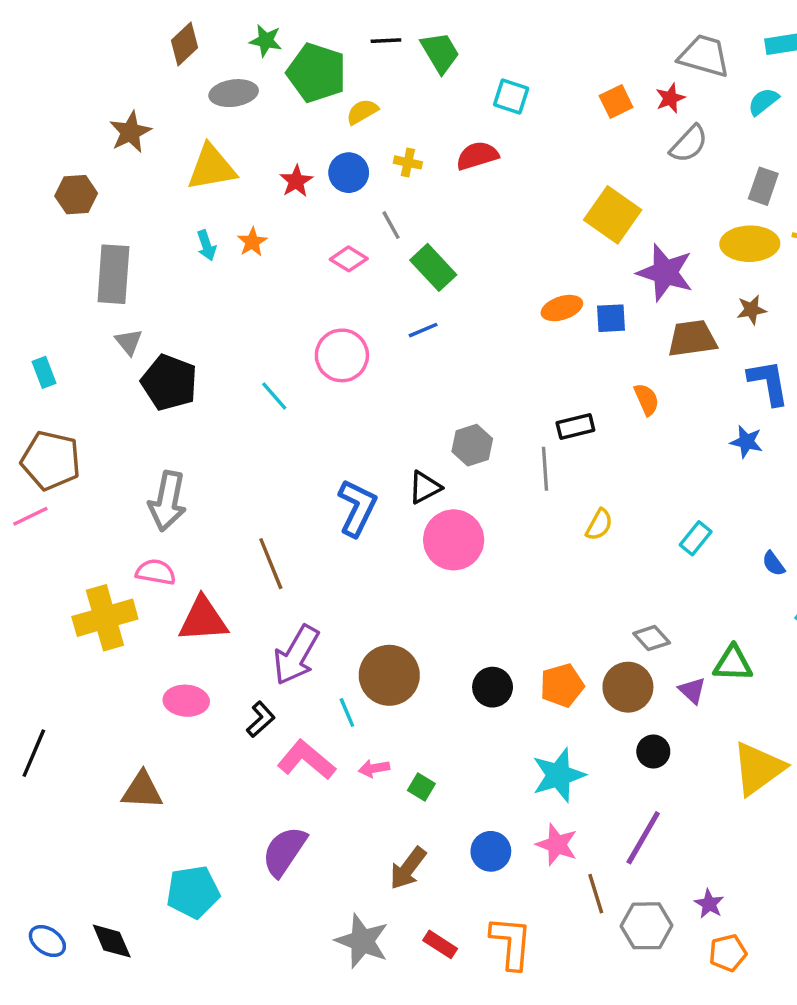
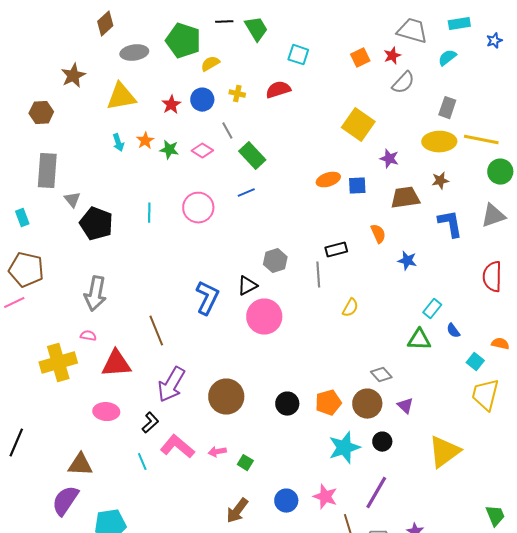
green star: (266, 41) -> (169, 150), moved
purple star: (665, 272) -> (389, 159), size x0.6
gray rectangle: (113, 274) -> (47, 171), moved
cyan line: (274, 396) -> (149, 213), moved, turned 42
blue star: (746, 442) -> (407, 261), moved
cyan rectangle: (696, 538) -> (432, 309), moved
pink semicircle: (156, 572) -> (88, 336), size x0.7
green triangle: (733, 663) -> (419, 340), moved
cyan line: (347, 713) -> (142, 462), moved
cyan star: (559, 775) -> (344, 448), moved
purple semicircle: (284, 851) -> (65, 501), moved

